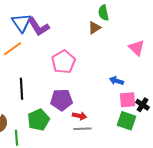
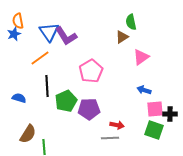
pink triangle: (136, 48) -> (141, 57), moved, turned 42
black line: (22, 89) -> (47, 86), moved
black cross: (142, 105) -> (170, 114), turned -32
red arrow: (80, 116) -> (117, 125), moved
green pentagon: (38, 120) -> (66, 101), moved

